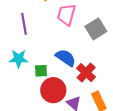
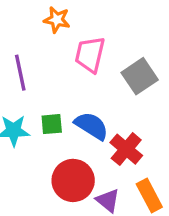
green square: (41, 71) -> (52, 124), moved

